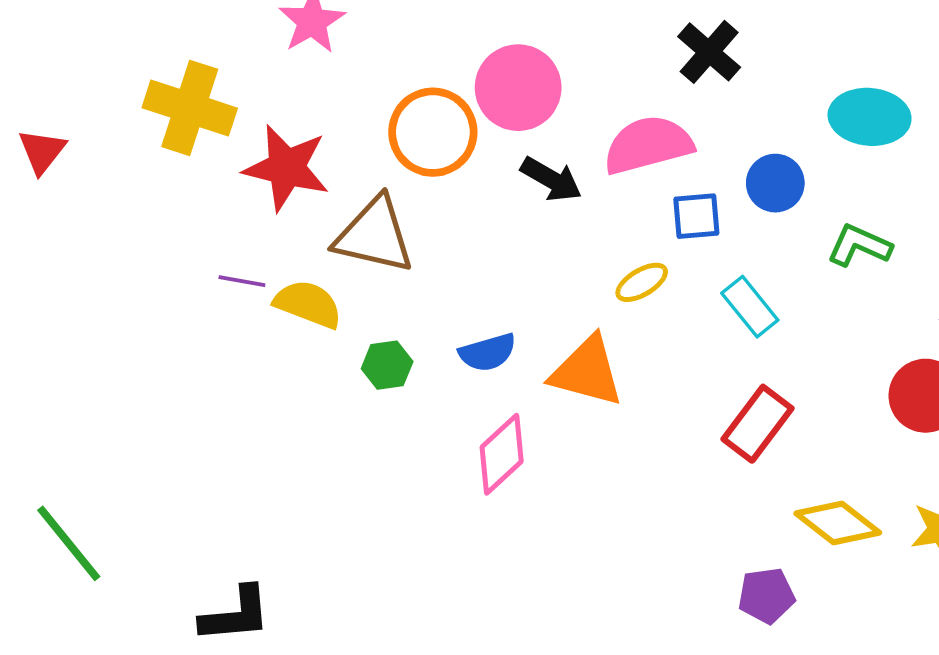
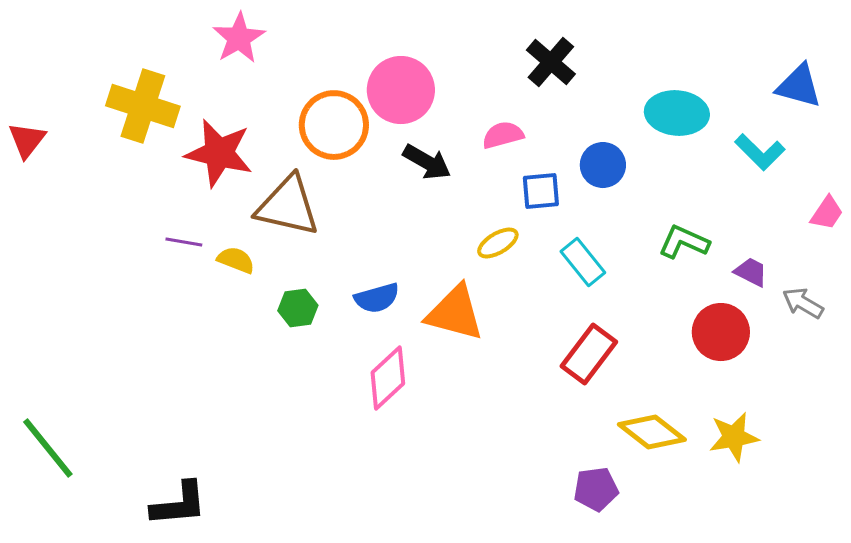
pink semicircle: (648, 145) -> (503, 135), size x0.6
green L-shape: (859, 245) -> (684, 242), moved
yellow semicircle: (308, 304) -> (236, 260), size x0.7

